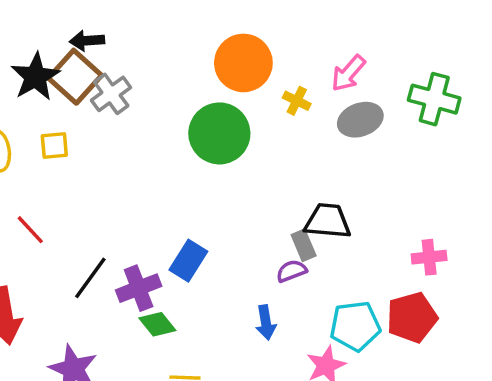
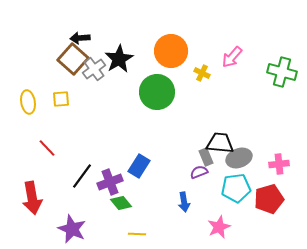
black star: (35, 77) -> (119, 59), moved
gray ellipse: (360, 120) -> (239, 158), moved
cyan pentagon: (355, 326) -> (236, 188), moved

